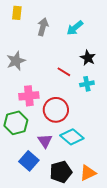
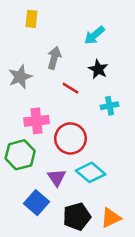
yellow rectangle: (17, 13) -> (31, 19), moved
gray arrow: (43, 27) -> (54, 58), moved
black star: (88, 58) -> (98, 69), moved
red line: (64, 72) -> (70, 88), moved

